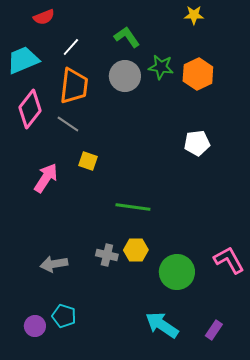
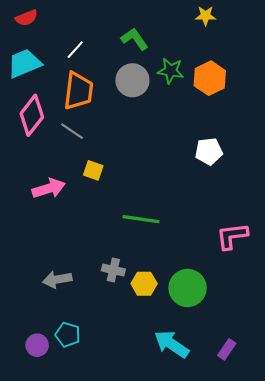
red semicircle: (44, 17) -> (26, 18), moved
pink arrow: (46, 178) -> (49, 188), turned 40
yellow hexagon: (136, 250) -> (144, 284), moved
pink L-shape: (229, 260) -> (232, 236), moved, turned -68

